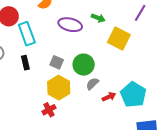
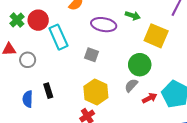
gray square: (57, 62) -> (91, 55), moved
black rectangle: (25, 63) -> (48, 91), moved
green circle: (84, 65) -> (140, 65), moved

